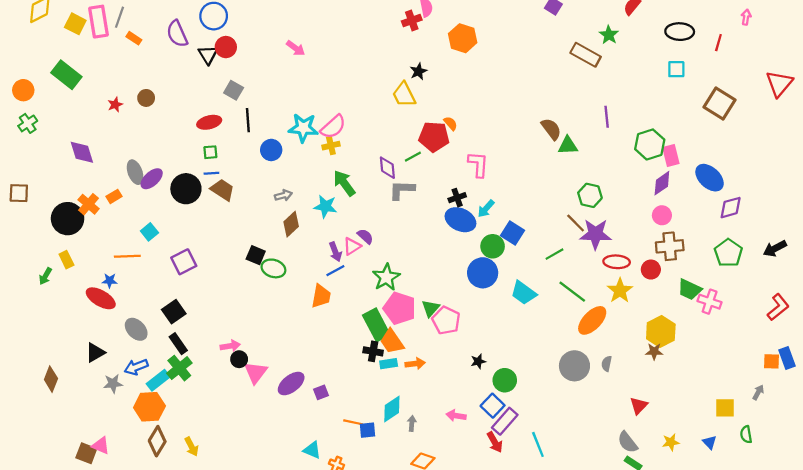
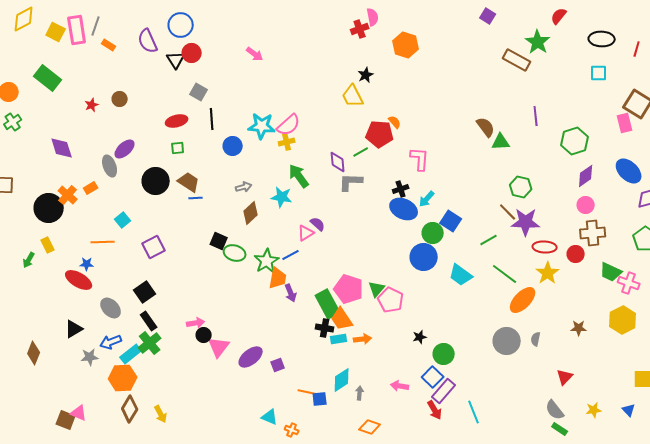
green star: (609, 35) -> (538, 42), size x1.4
pink rectangle: (671, 156) -> (625, 123), moved
blue line: (211, 173) -> (196, 198), moved
purple ellipse: (152, 179) -> (125, 149), moved
purple arrow: (335, 252) -> (291, 293), moved
green star: (386, 277) -> (267, 261), moved
yellow hexagon: (661, 332) -> (623, 320), moved

